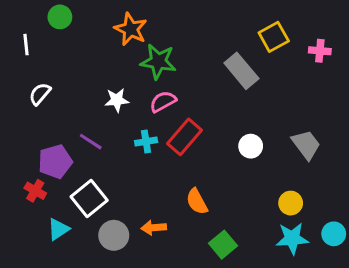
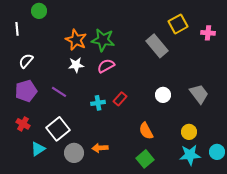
orange star: (131, 29) -> (76, 40), moved
red rectangle: (184, 137) -> (120, 99), moved, size x0.6
cyan cross: (146, 142) -> (98, 103), moved
purple pentagon: (55, 162) -> (26, 91), moved
orange semicircle: (197, 202) -> (146, 131), moved

